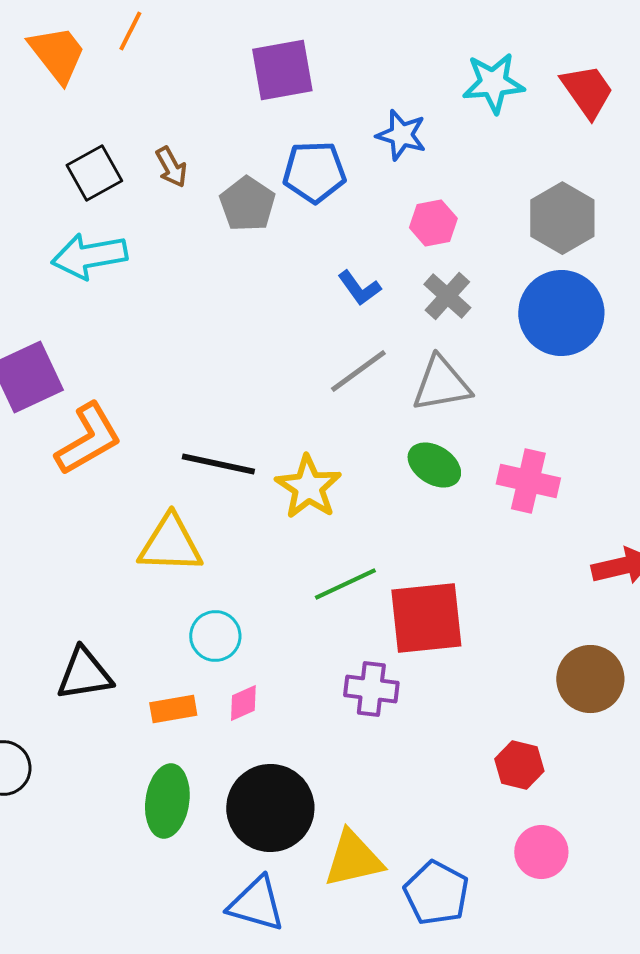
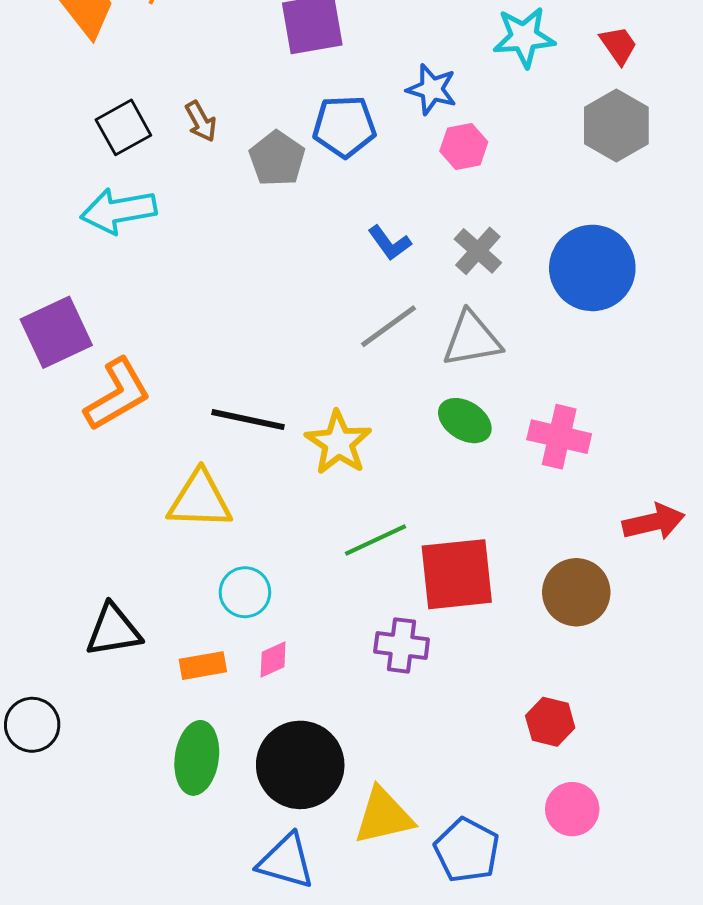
red trapezoid: (587, 91) -> (618, 45), size x0.7
gray hexagon: (562, 218) -> (616, 125), moved
pink hexagon: (433, 223) -> (464, 147), moved
brown circle: (590, 679) -> (576, 592), moved

